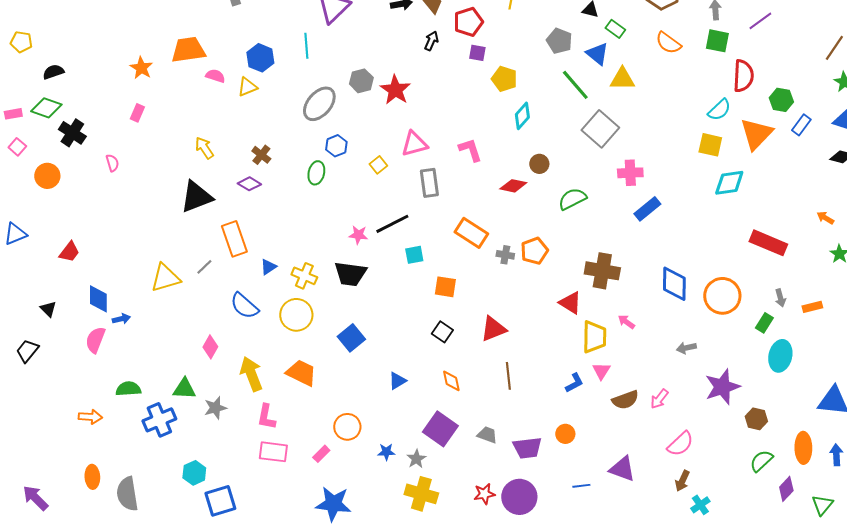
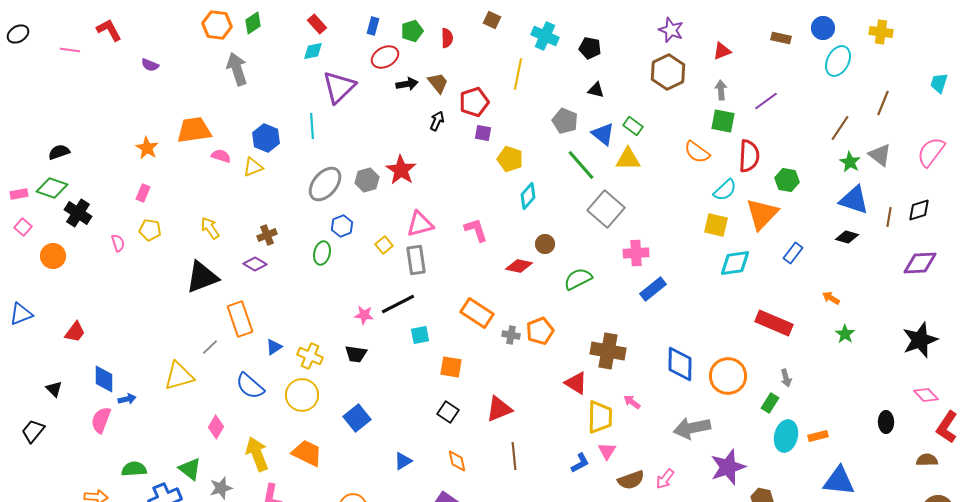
green rectangle: (615, 29) -> (633, 126), moved
yellow pentagon: (21, 42) -> (150, 230), moved
orange semicircle: (668, 43) -> (697, 152), moved
gray hexagon: (361, 81) -> (367, 180), moved
blue rectangle: (801, 125) -> (793, 253), moved
brown cross: (261, 155) -> (267, 235), turned 30
gray rectangle: (429, 183) -> (416, 260), moved
black trapezoid: (350, 274) -> (356, 354), size x0.7
yellow triangle: (165, 278) -> (179, 376), moved
orange rectangle: (812, 307) -> (818, 436), moved
gray arrow: (686, 348) -> (692, 428), size x1.8
green triangle: (184, 389) -> (190, 469), turned 35

